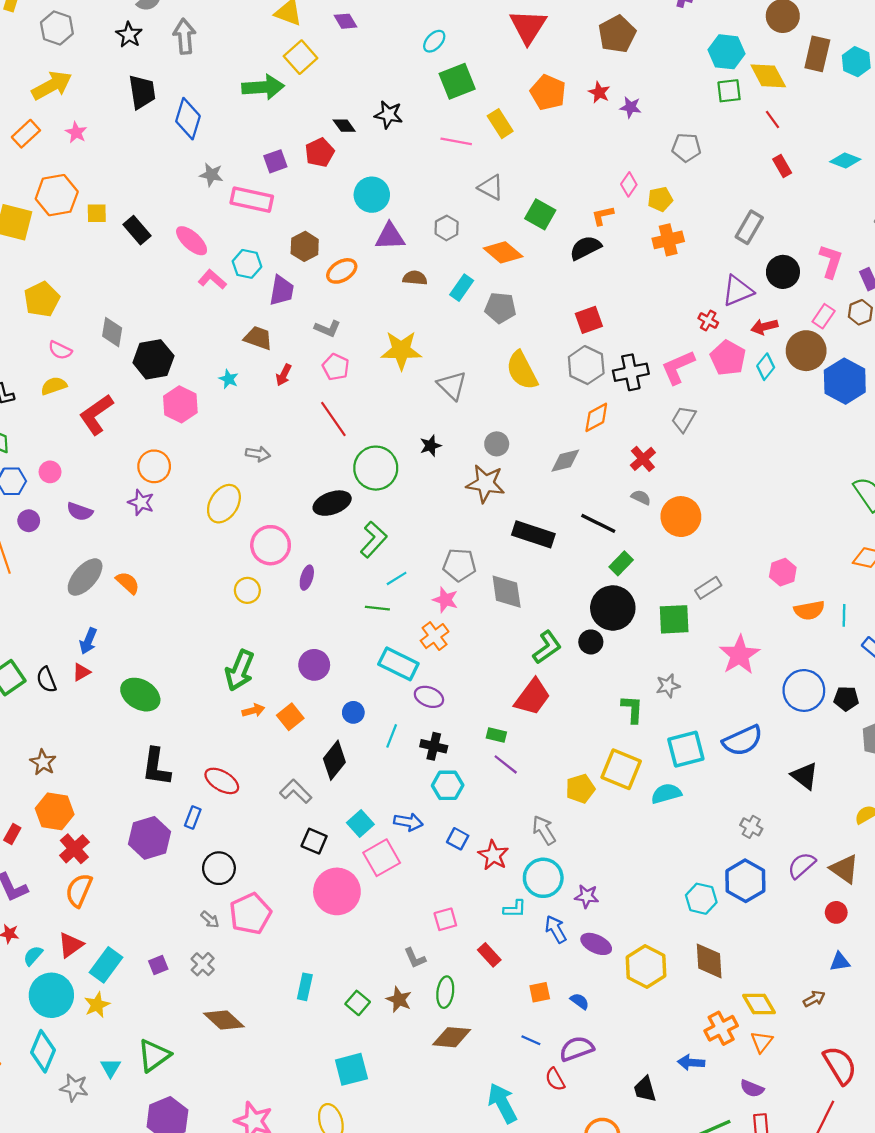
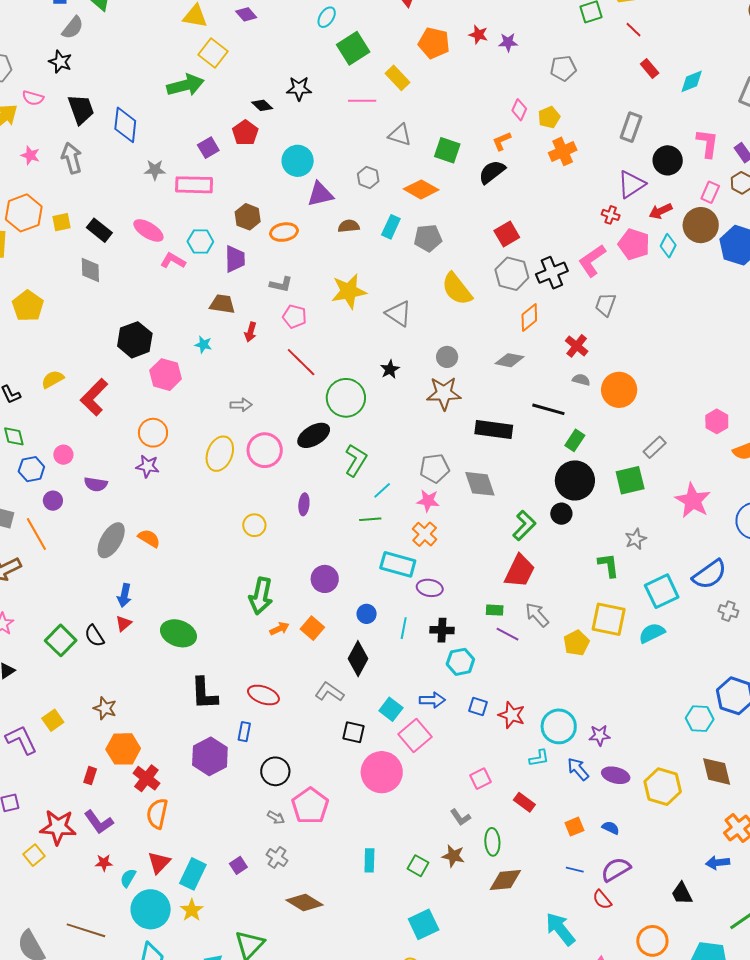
gray arrow: (185, 36) -> (72, 158), moved
cyan diamond: (845, 160) -> (692, 81), moved, turned -32
orange ellipse: (342, 271) -> (284, 232), turned 32
gray diamond: (112, 332) -> (90, 270), moved
pink semicircle: (60, 350) -> (33, 98), moved
gray diamond: (565, 461) -> (509, 360), turned 36
pink circle: (271, 545) -> (265, 450), moved
gray cross: (751, 827) -> (728, 611), moved
gray arrow: (544, 830) -> (537, 615), moved

